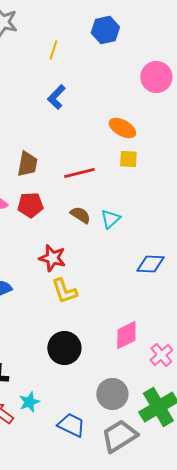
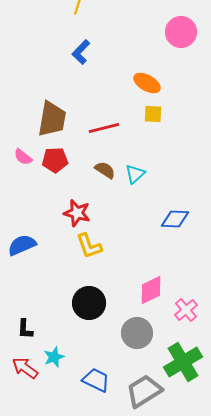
brown trapezoid: (27, 164) -> (52, 119), size x1.4
gray circle: (112, 394) -> (137, 333), moved

